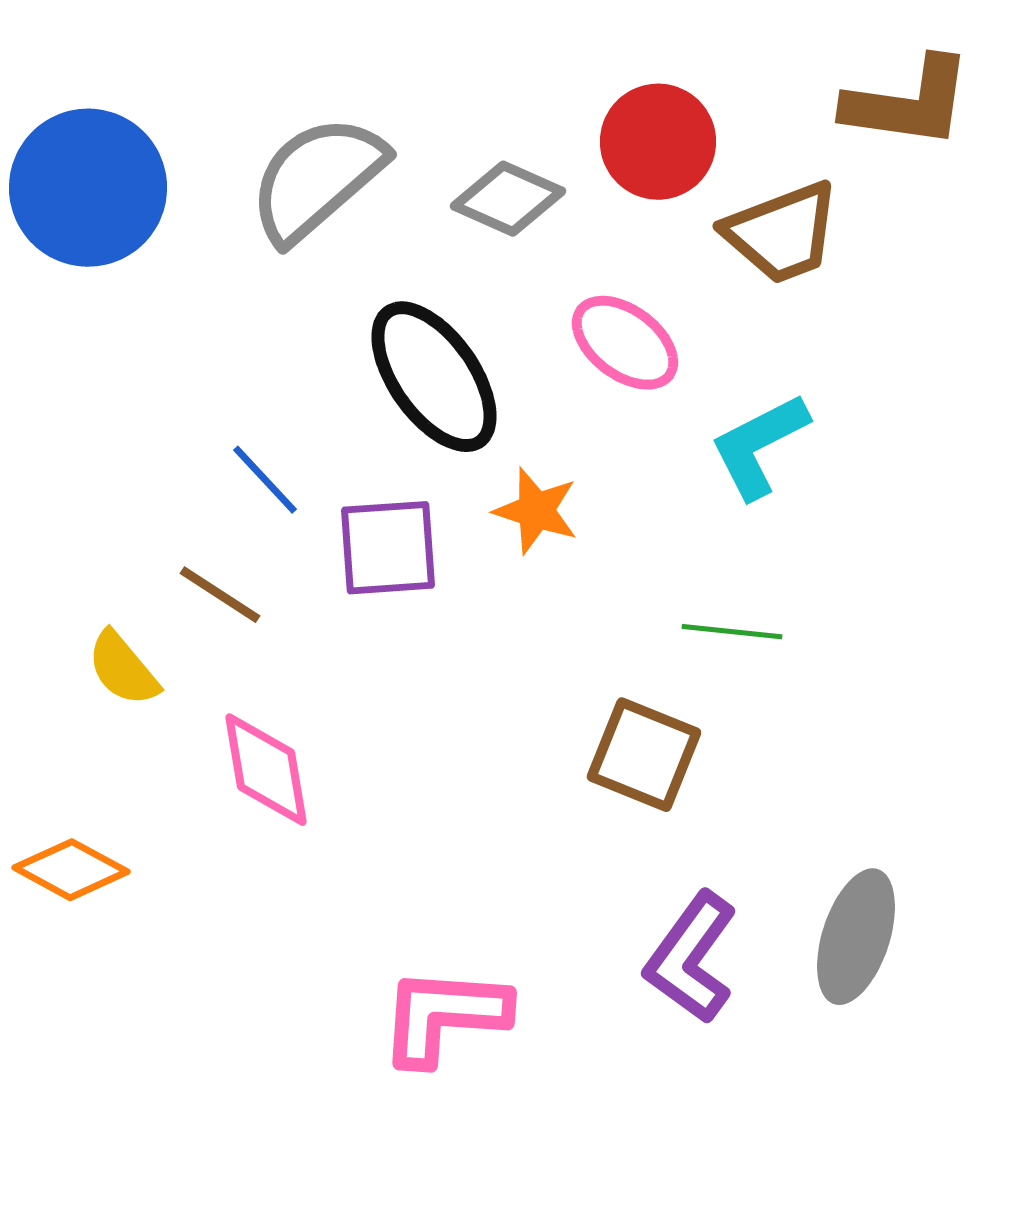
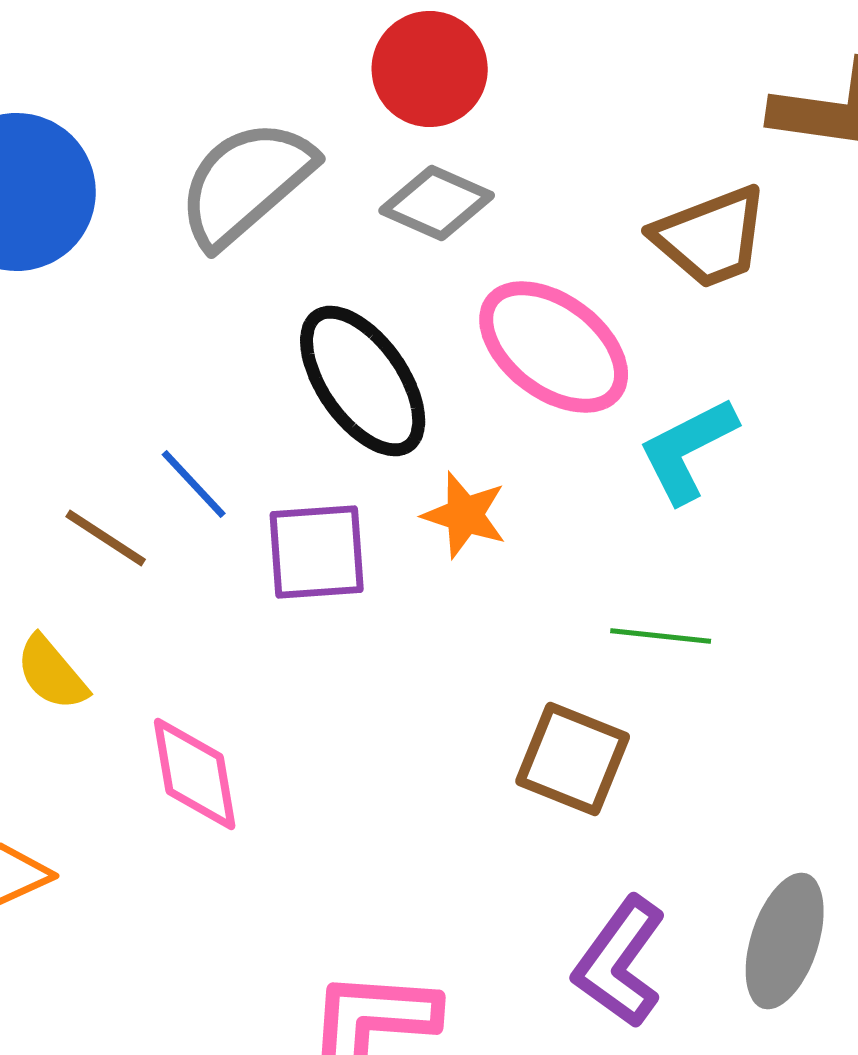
red circle: (658, 142) -> (430, 69), moved
pink ellipse: (625, 343) -> (554, 347), size x1.4
brown line: (220, 595) -> (106, 538), moved

